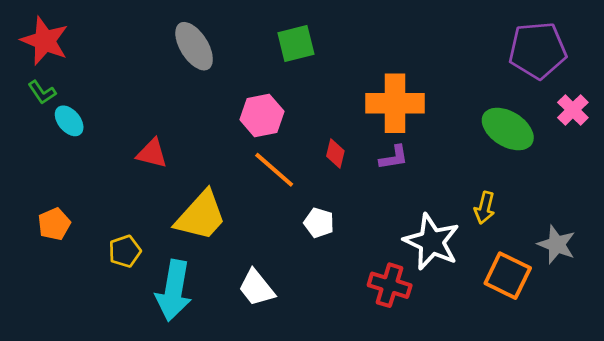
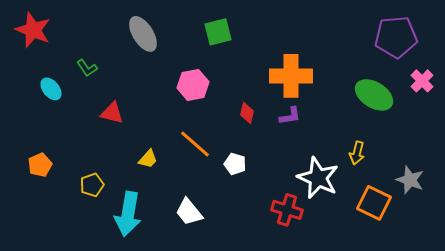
green L-shape: (42, 92) -> (87, 68), moved
orange line: (274, 170) -> (195, 144), moved
yellow trapezoid: (201, 216) -> (148, 159), size x0.5

